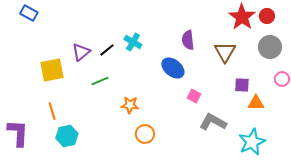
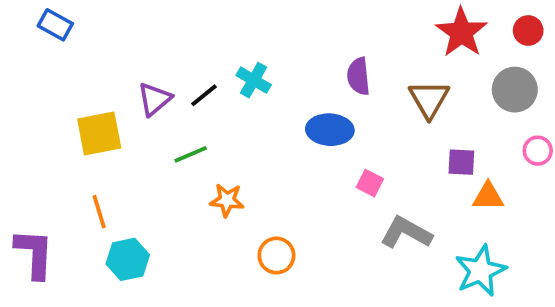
red circle: (267, 16) -> (528, 30), moved
blue ellipse: (173, 68) -> (330, 130), turned -35
orange star: (130, 105) -> (227, 200), moved

